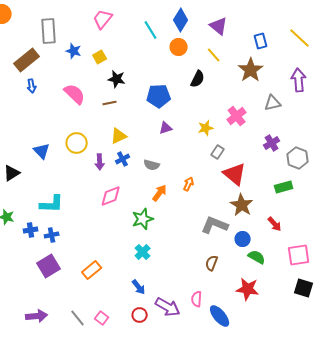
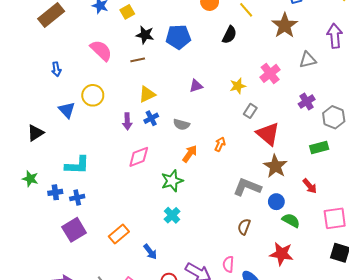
blue arrow: (32, 86) -> (56, 69), moved
blue pentagon: (159, 96) -> (178, 37), moved
yellow circle: (77, 143) -> (93, 95), moved
blue arrow: (139, 287) -> (150, 252), moved

